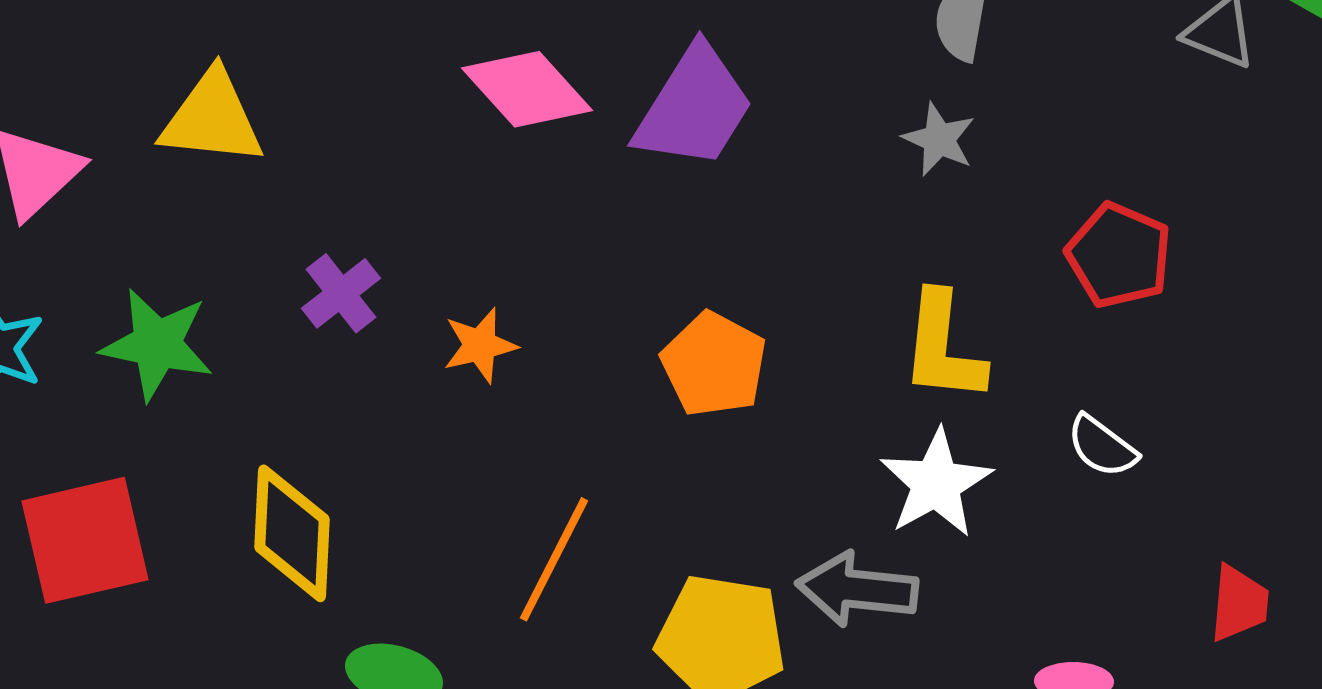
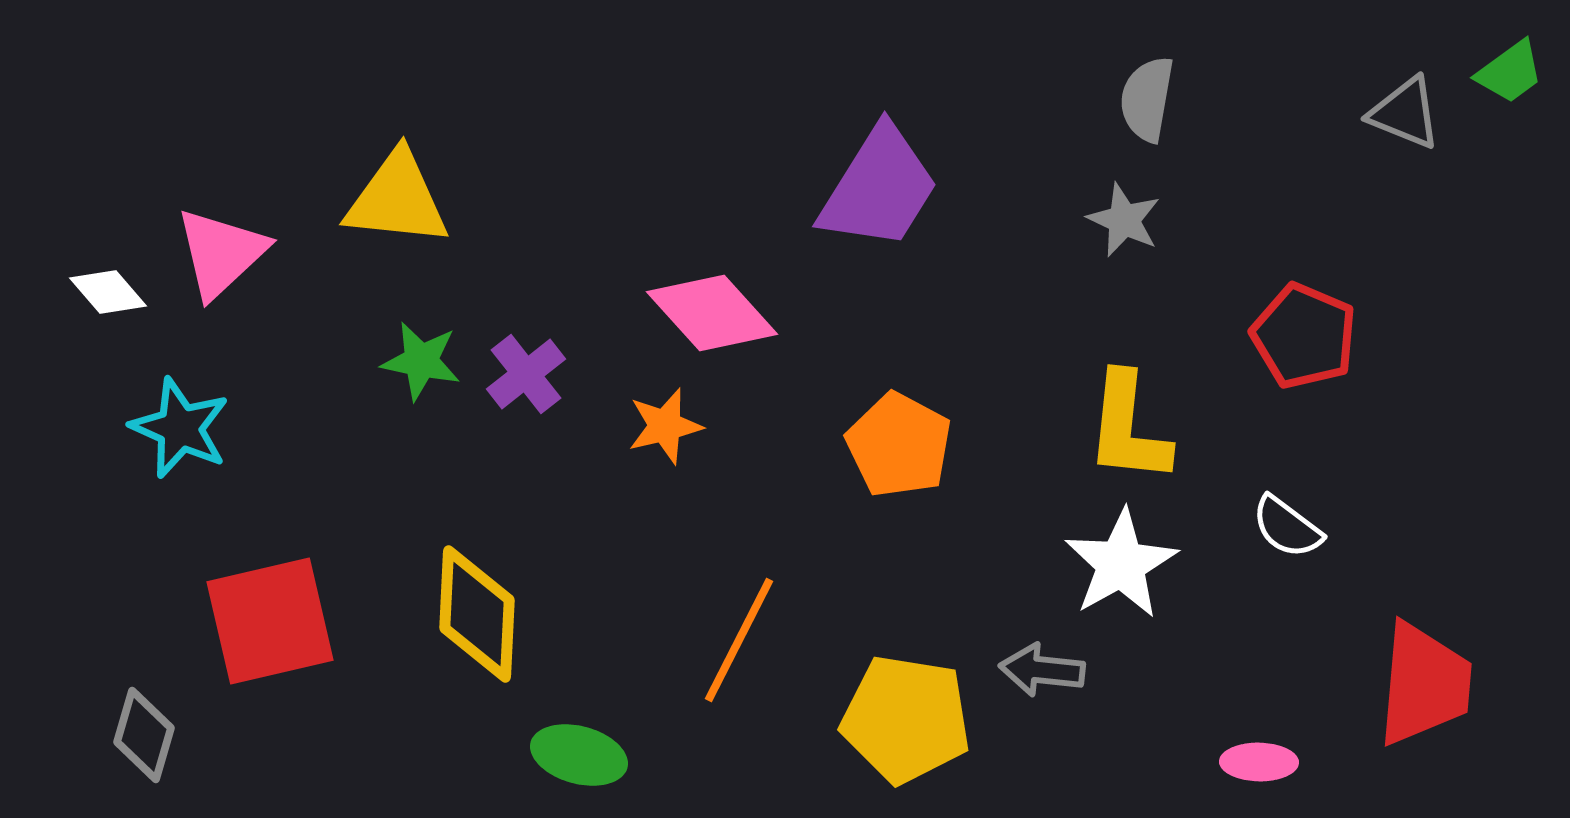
pink diamond: (527, 89) -> (712, 313), moved
green star: (157, 344) -> (421, 361), moved, size x0.7
gray arrow: (857, 589) -> (1042, 670), size x0.7
red trapezoid: (1239, 603) -> (1424, 684), size x1.6

